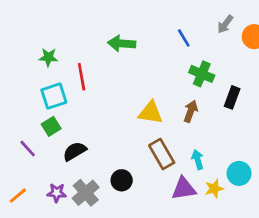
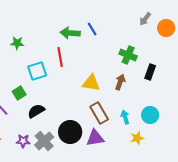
blue line: (184, 38) -> (92, 29), moved
red line: (82, 77) -> (60, 57), moved
cyan square: (54, 96) -> (37, 71), moved
cyan circle: (239, 173) -> (150, 115), moved
black circle: (122, 180) -> (70, 132), size x1.5
purple triangle: (184, 189) -> (95, 138), moved

